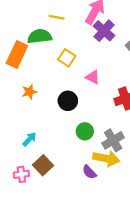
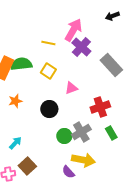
yellow line: (57, 17) -> (48, 43), moved
green semicircle: (40, 36) -> (21, 64), moved
pink triangle: (93, 77) -> (71, 88), turned -48
gray cross: (113, 140) -> (81, 132), moved

